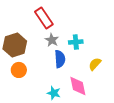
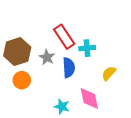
red rectangle: (44, 18) -> (64, 37), moved
gray star: (52, 40) -> (47, 57), moved

